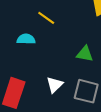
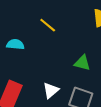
cyan semicircle: (26, 39) -> (15, 44), moved

